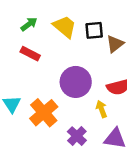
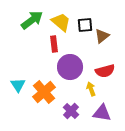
green arrow: (29, 24) -> (32, 20), size x1.6
red rectangle: (30, 54) -> (54, 44), moved, turned 56

